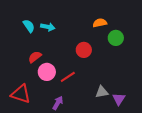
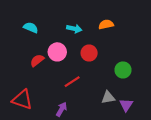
cyan semicircle: (29, 26) -> (31, 28), turned -32
cyan arrow: (48, 27) -> (74, 29), moved
green circle: (116, 38) -> (123, 70), moved
pink circle: (47, 72) -> (57, 52), moved

